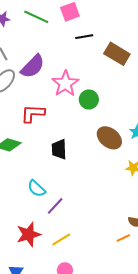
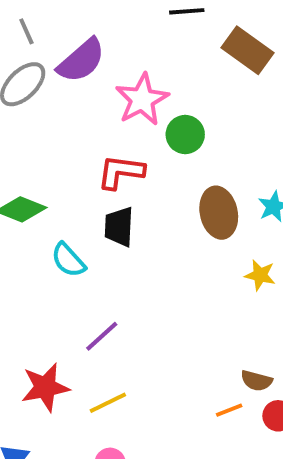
red L-shape: (33, 114) -> (121, 172), moved
brown ellipse: (109, 138) -> (219, 213), turned 35
cyan semicircle: (37, 188) -> (68, 260), moved

